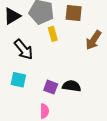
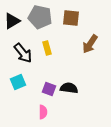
yellow rectangle: (53, 34) -> (47, 48), moved
cyan square: (18, 80) -> (18, 82), turned -35

